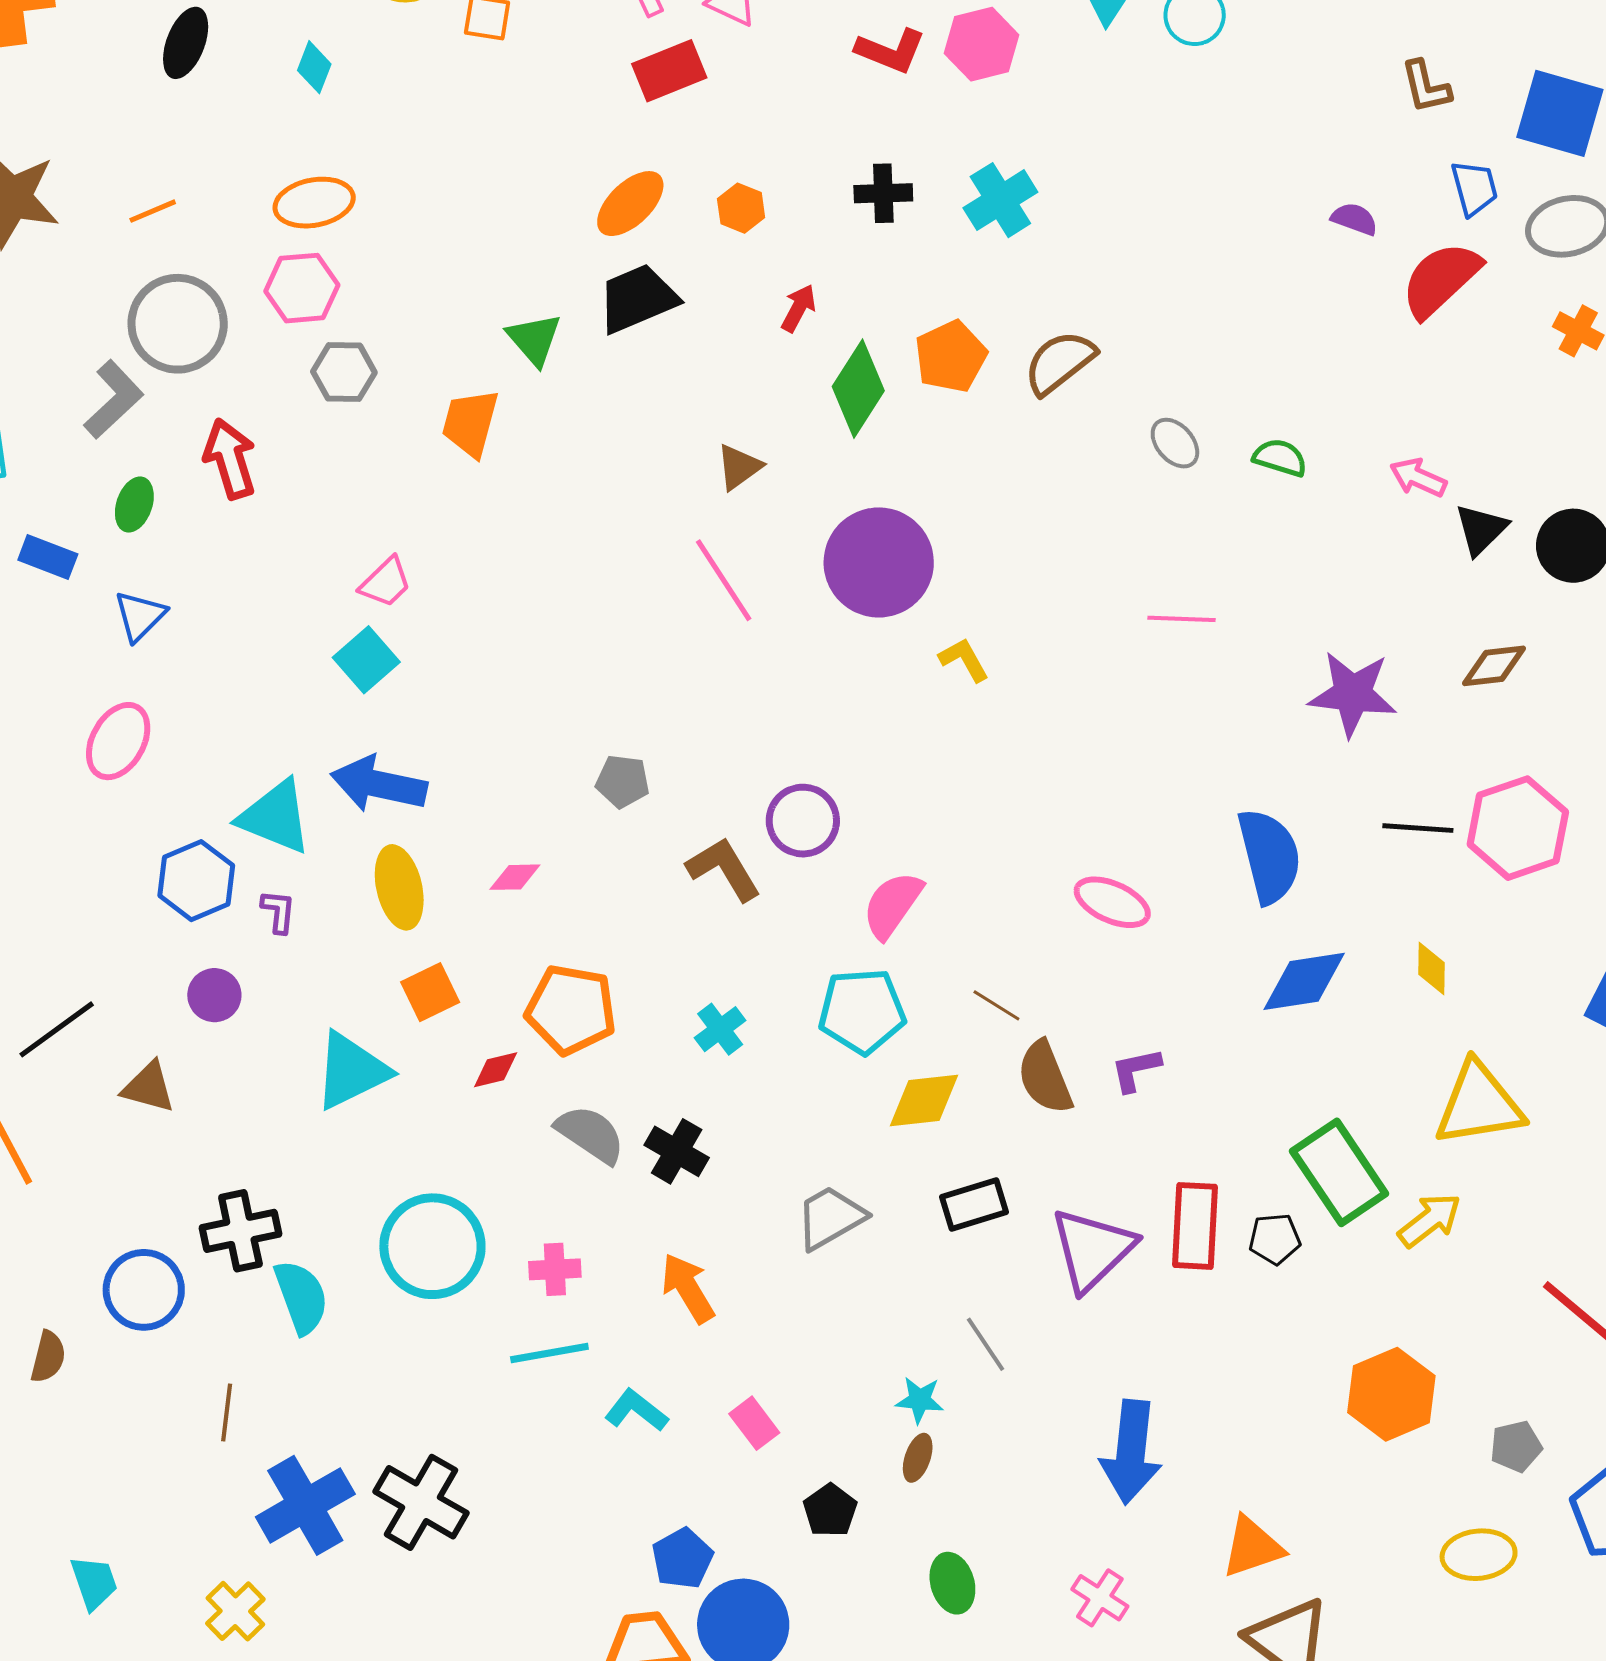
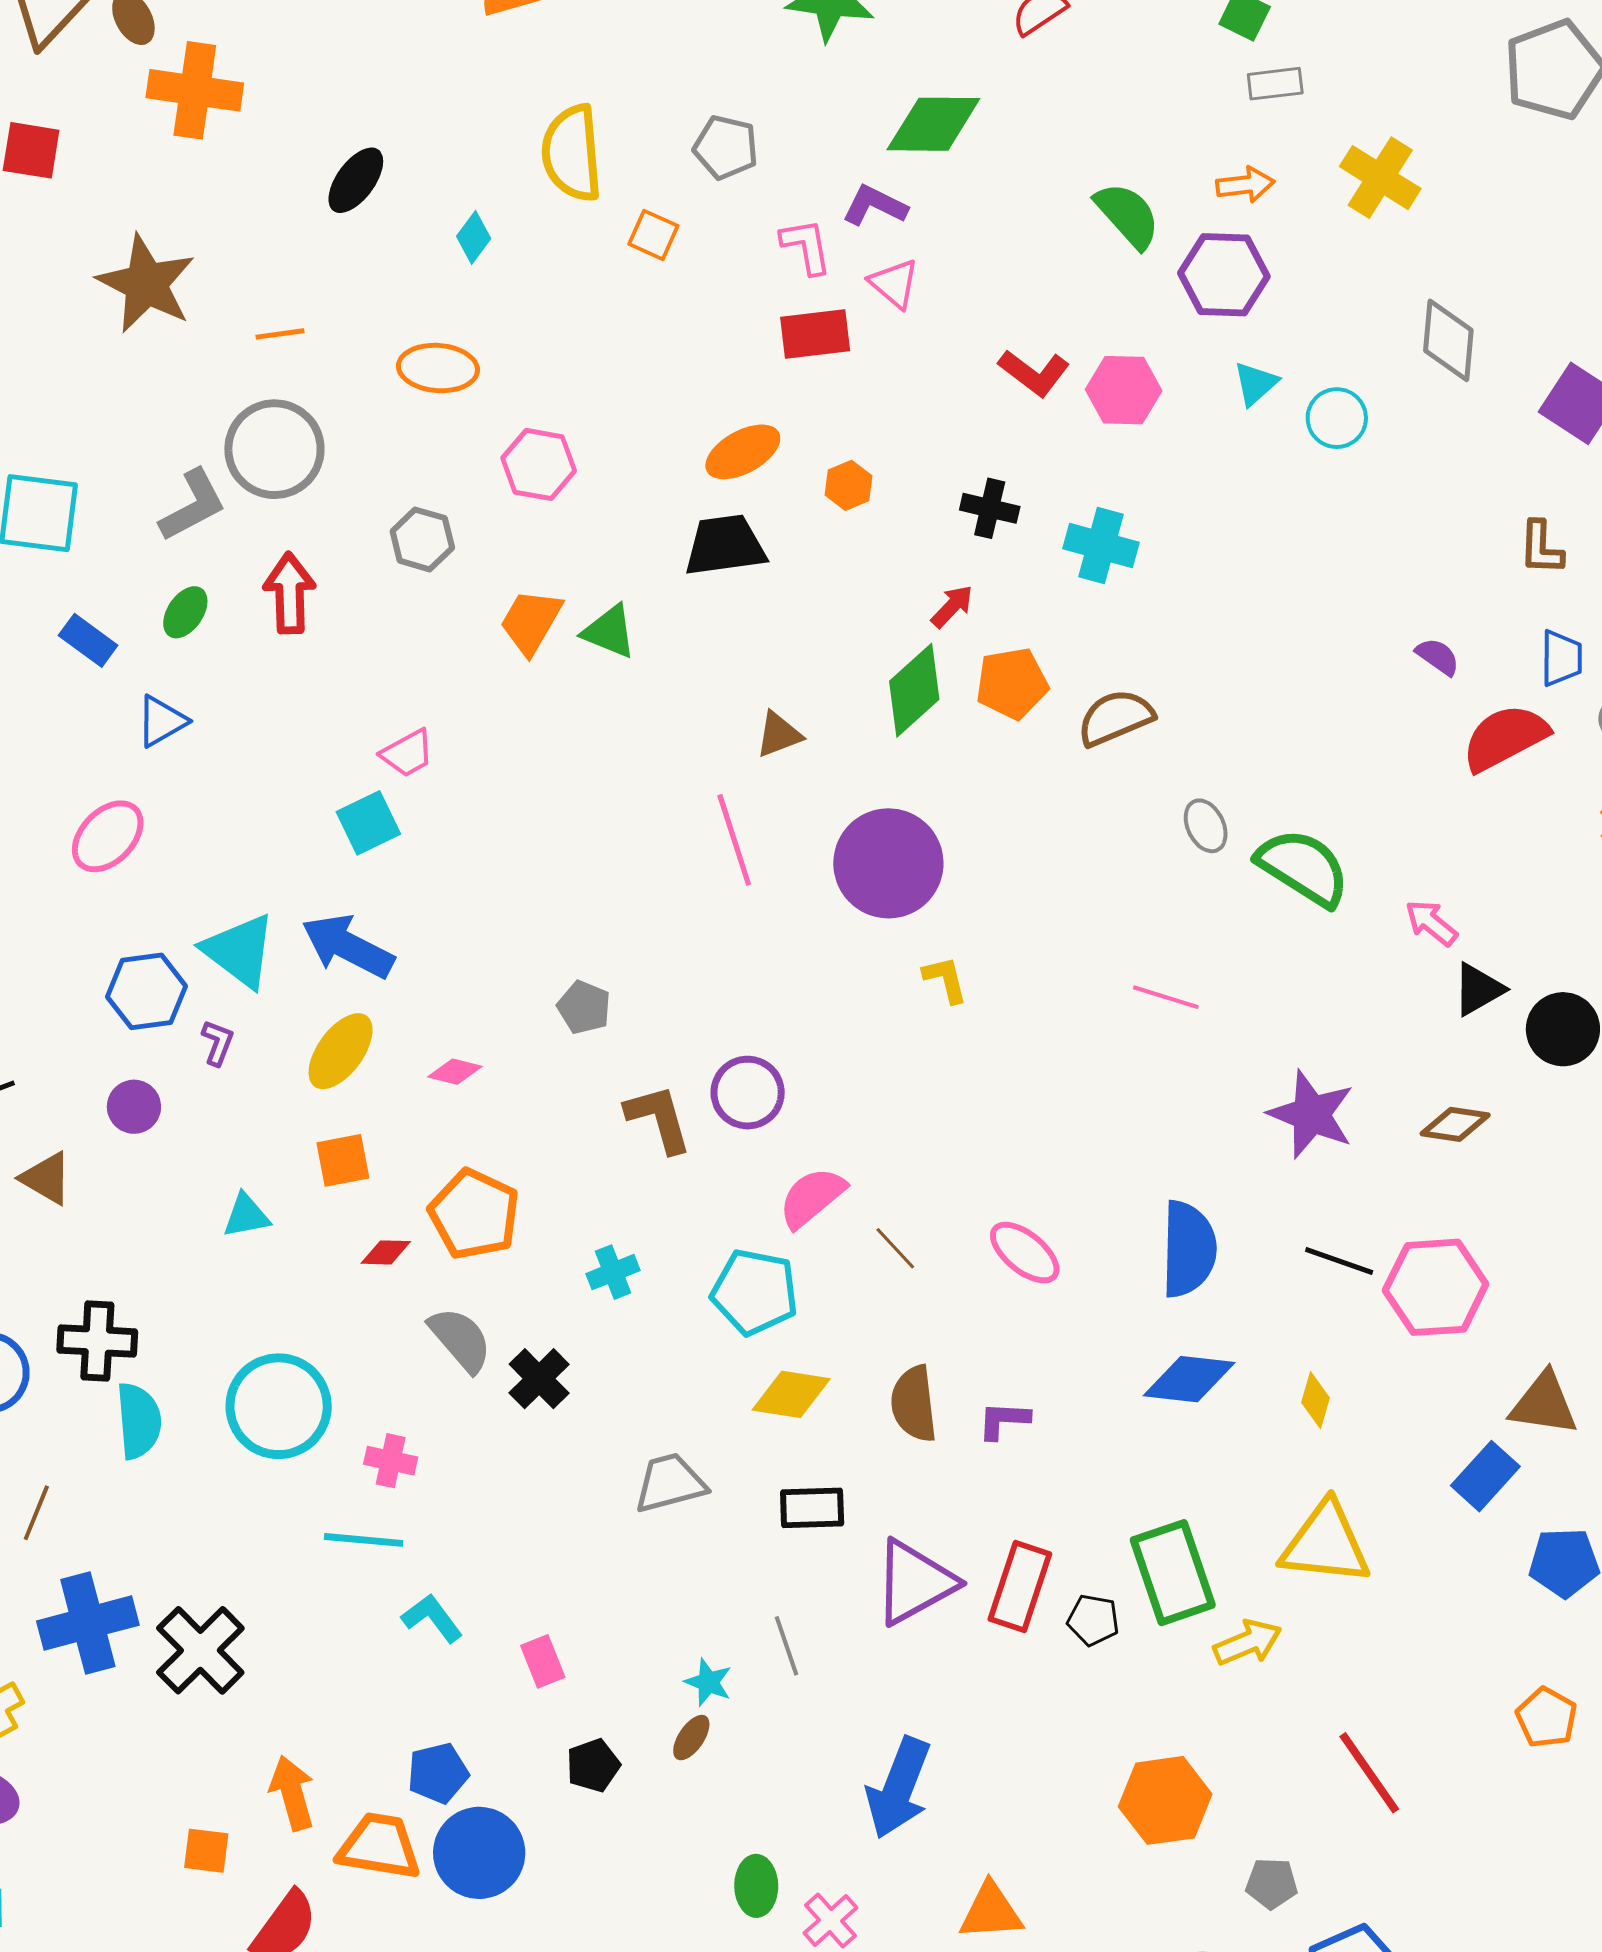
cyan cross: (1000, 200) -> (1101, 545), turned 32
pink hexagon: (302, 288) -> (539, 464), moved
red arrow: (798, 308) -> (952, 606), moved
green triangle: (534, 339) -> (609, 632), moved, turned -42
green semicircle: (1280, 458) -> (1303, 867), size x1.8
yellow ellipse: (399, 887) -> (341, 1051), turned 34
brown line: (996, 1005) -> (895, 1248), moved
cyan triangle: (351, 1071) -> (246, 1216), size x0.6
orange arrow: (688, 1288) -> (292, 1793), moved
green ellipse: (952, 1583) -> (756, 1886), moved

